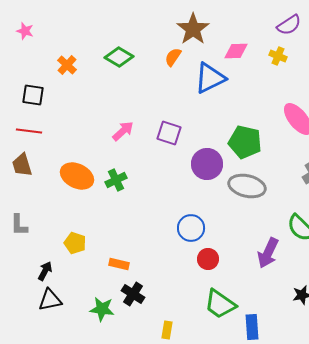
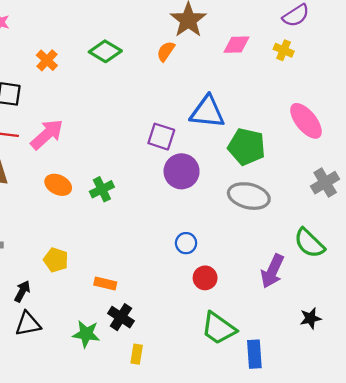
blue triangle: (210, 78) -> (207, 112), moved, turned 32
pink arrow: (123, 131) -> (47, 134), moved, size x1.4
purple circle: (207, 164) -> (182, 171), moved
orange ellipse: (77, 176) -> (58, 185), size x0.7
blue circle: (191, 228) -> (186, 243), size x0.7
yellow rectangle: (167, 330) -> (137, 354), moved

